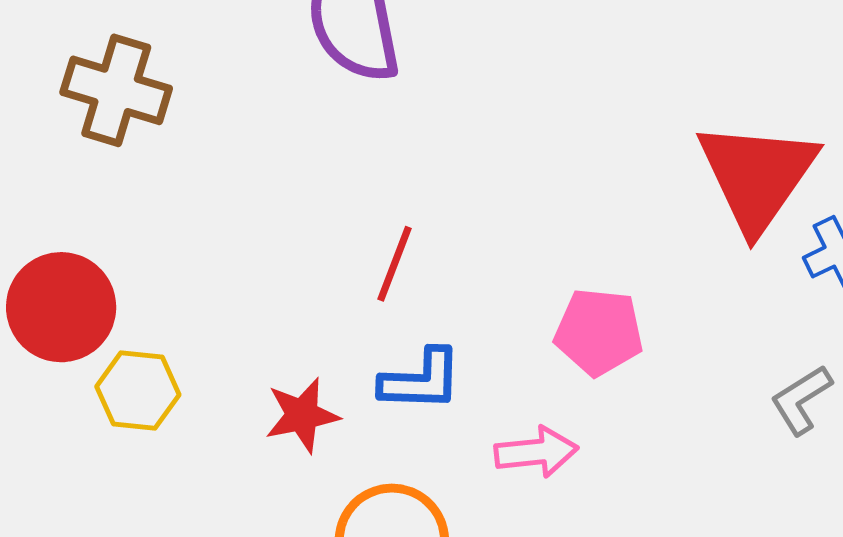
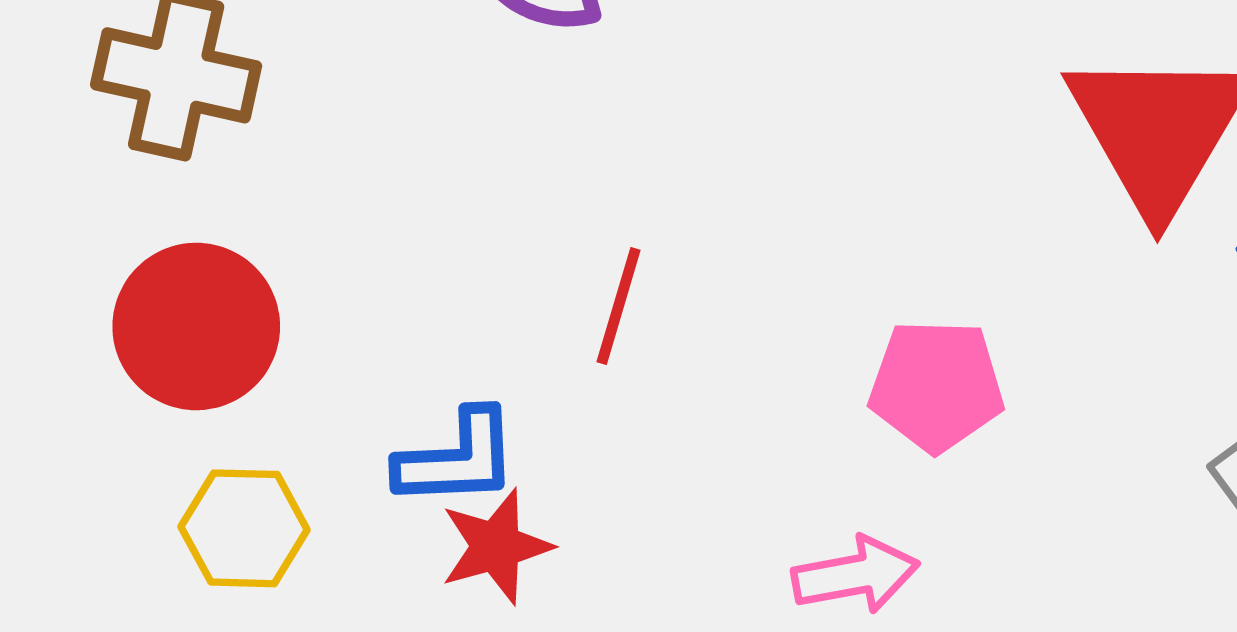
red circle: (61, 307) -> (196, 326), moved
blue L-shape: (421, 380) -> (457, 459), moved

